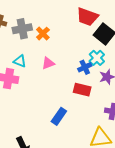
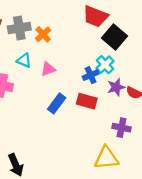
cyan triangle: (20, 61) -> (24, 60), moved
blue rectangle: (59, 116) -> (57, 103), moved

